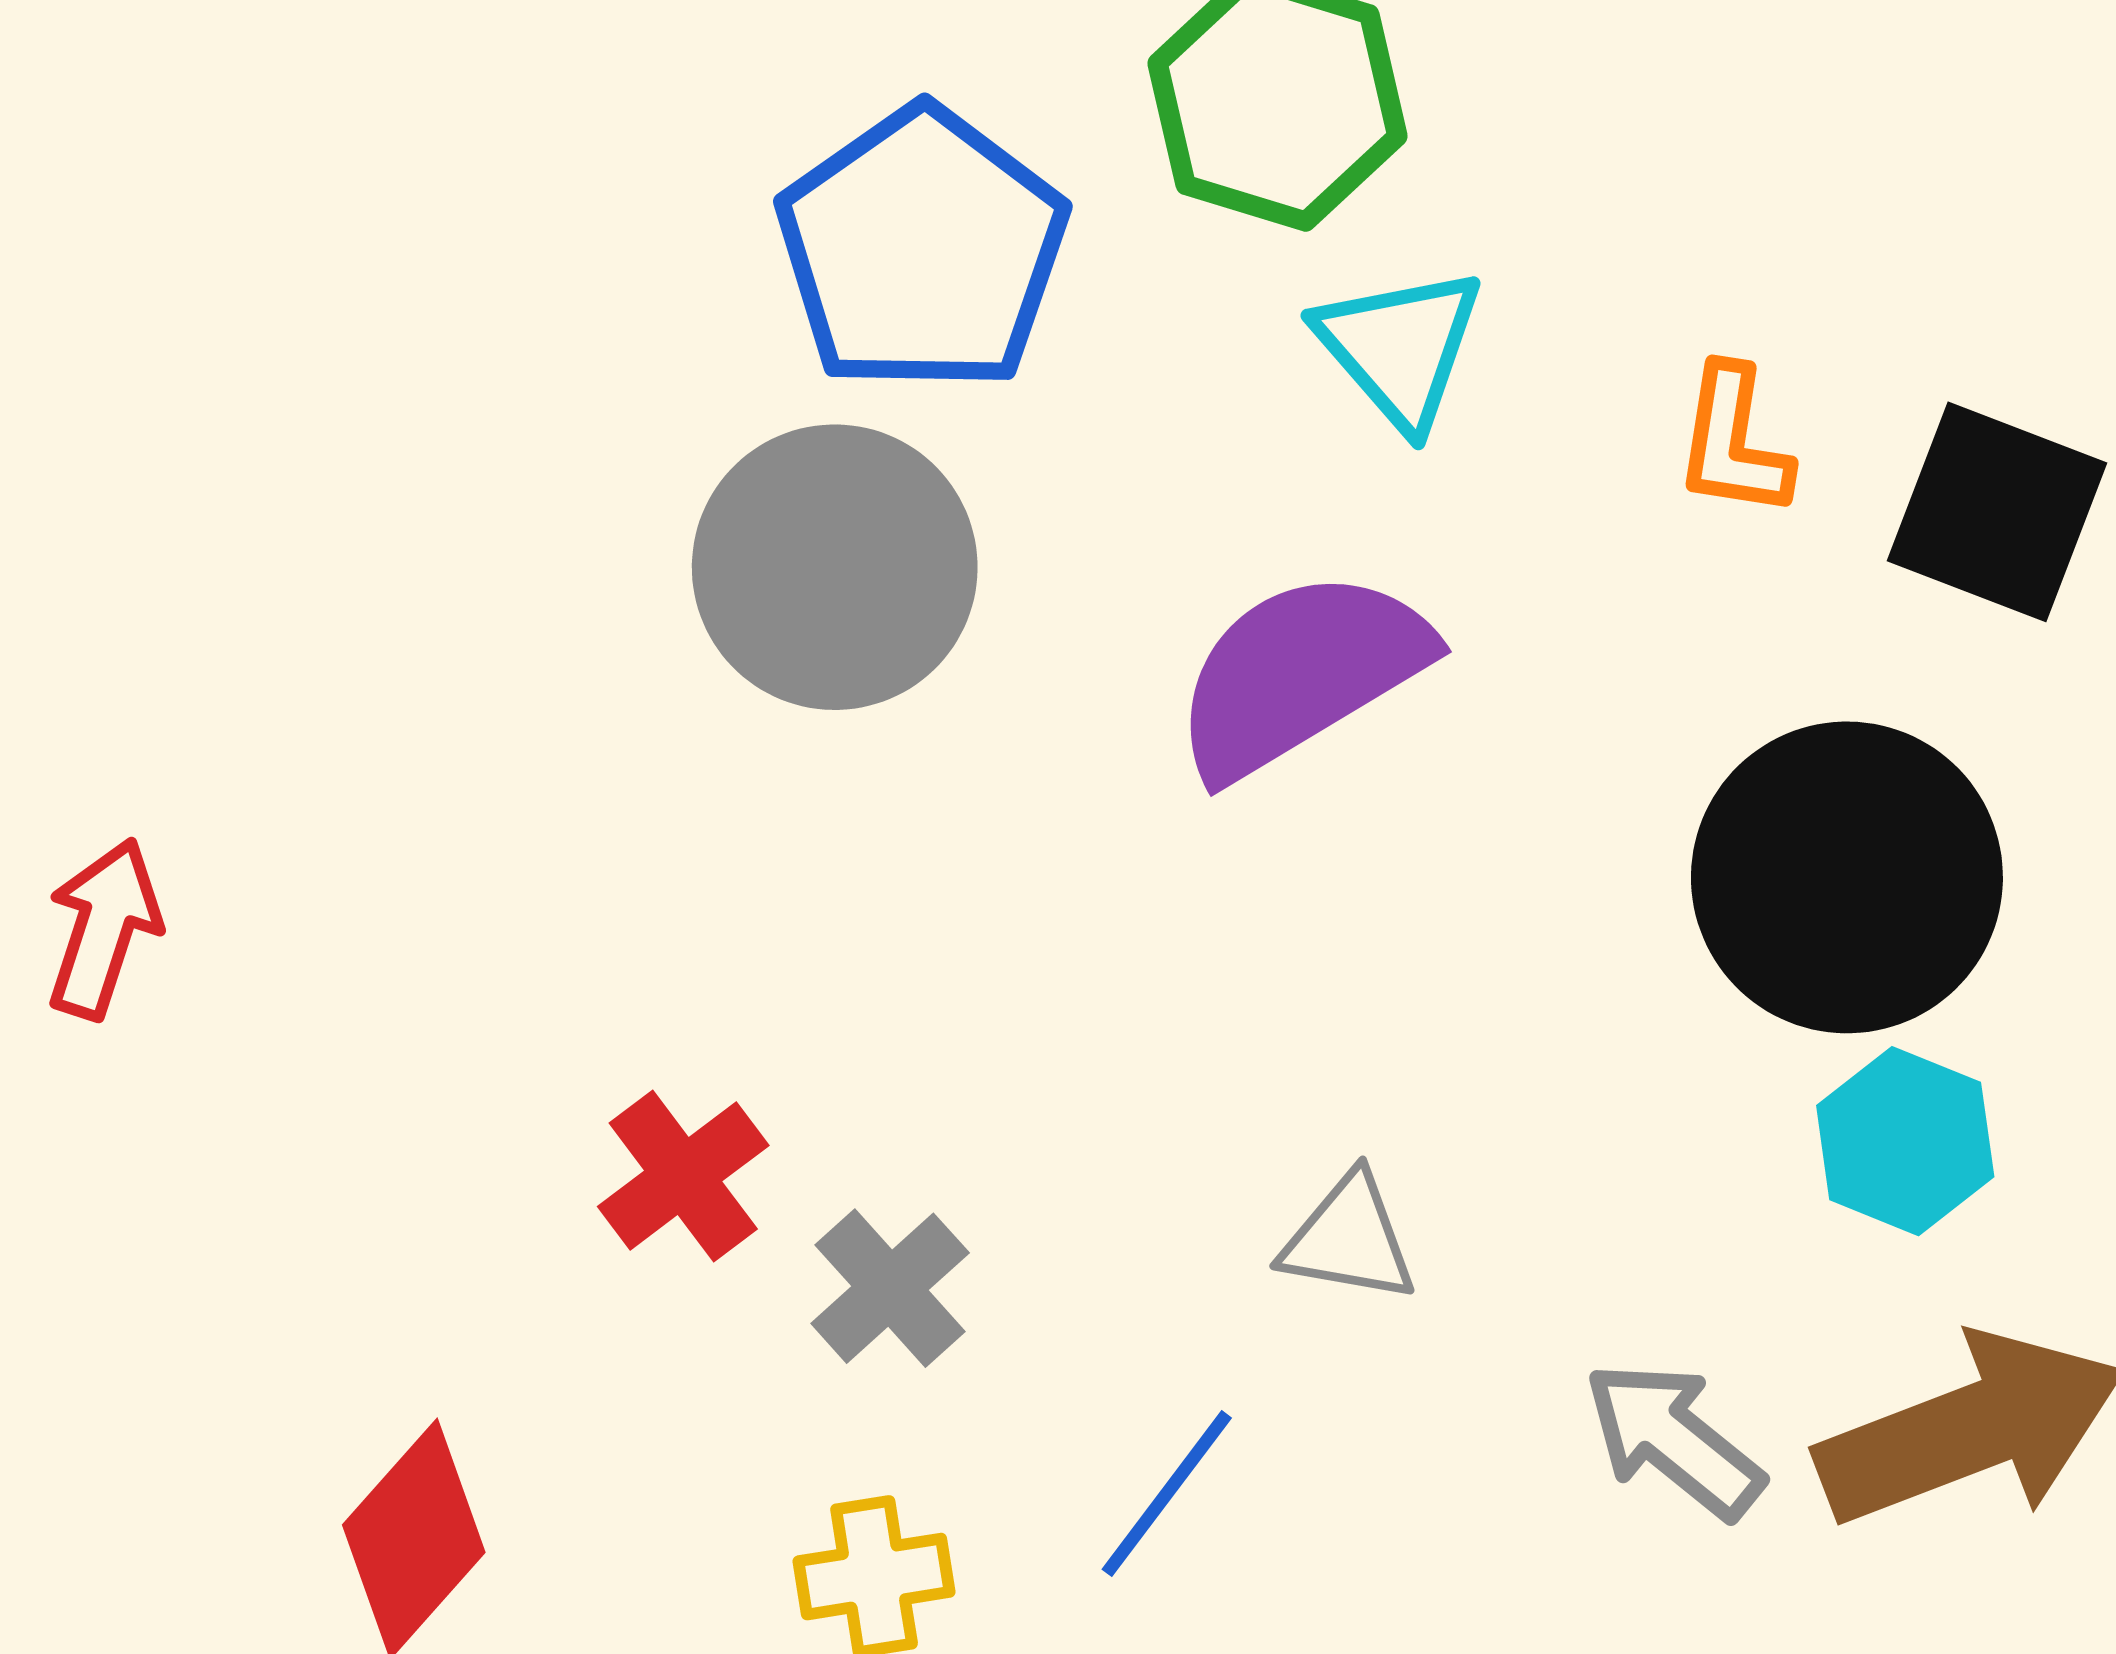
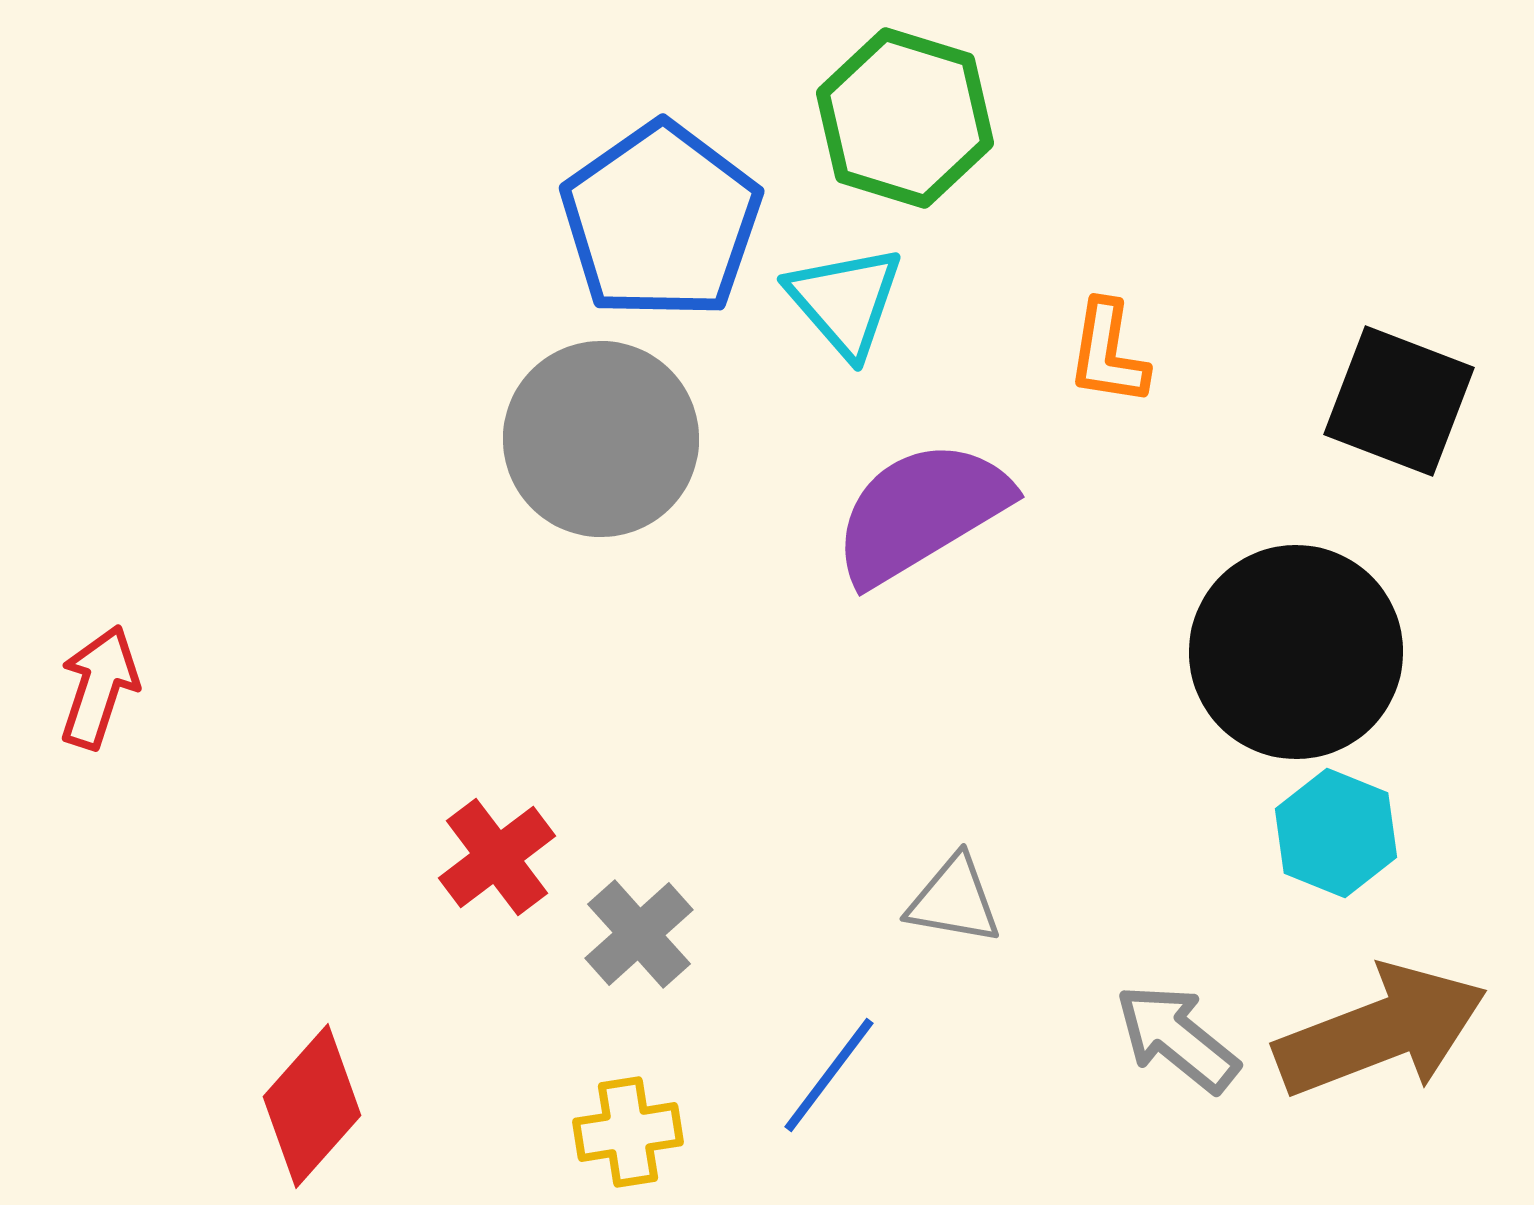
cyan triangle: (1400, 347) -> (845, 301), moved
orange L-shape: (1733, 442) -> (1108, 353), moved

